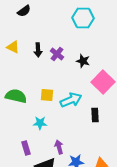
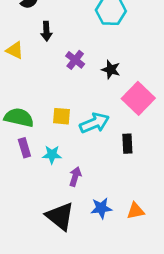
black arrow: (38, 50) -> (46, 31), moved
purple arrow: (59, 147) -> (75, 177), moved, turned 32
purple rectangle: (26, 148) -> (24, 148), moved

